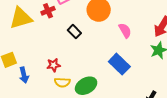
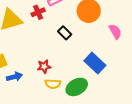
blue rectangle: (119, 64) -> (95, 63), moved
blue arrow: (24, 75) -> (14, 77), turned -91

